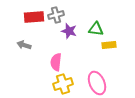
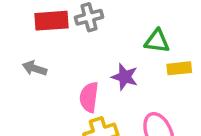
purple star: (69, 31) -> (125, 77), moved

